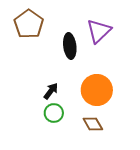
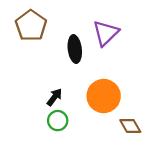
brown diamond: (93, 124) -> (130, 126), moved

